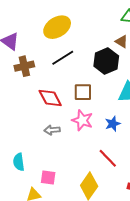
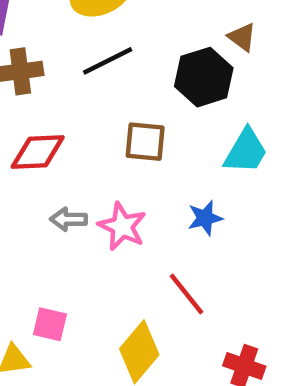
red diamond: (50, 98) -> (38, 152), moved, turned -70
pink star: (82, 120) -> (122, 226), moved

